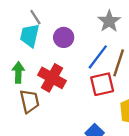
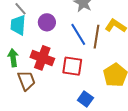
blue line: (98, 57) -> (78, 34), turned -60
red square: (102, 84) -> (72, 66), moved, turned 30

